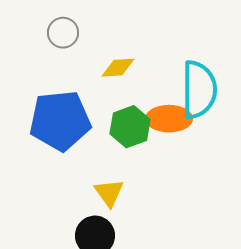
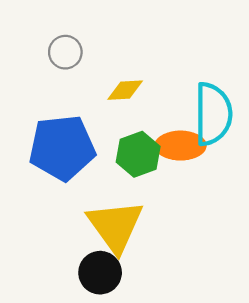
yellow triangle: (109, 193) -> (115, 226), size x1.8

